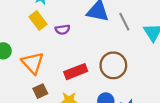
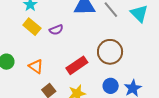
orange triangle: (33, 63) -> (36, 66), size x0.7

